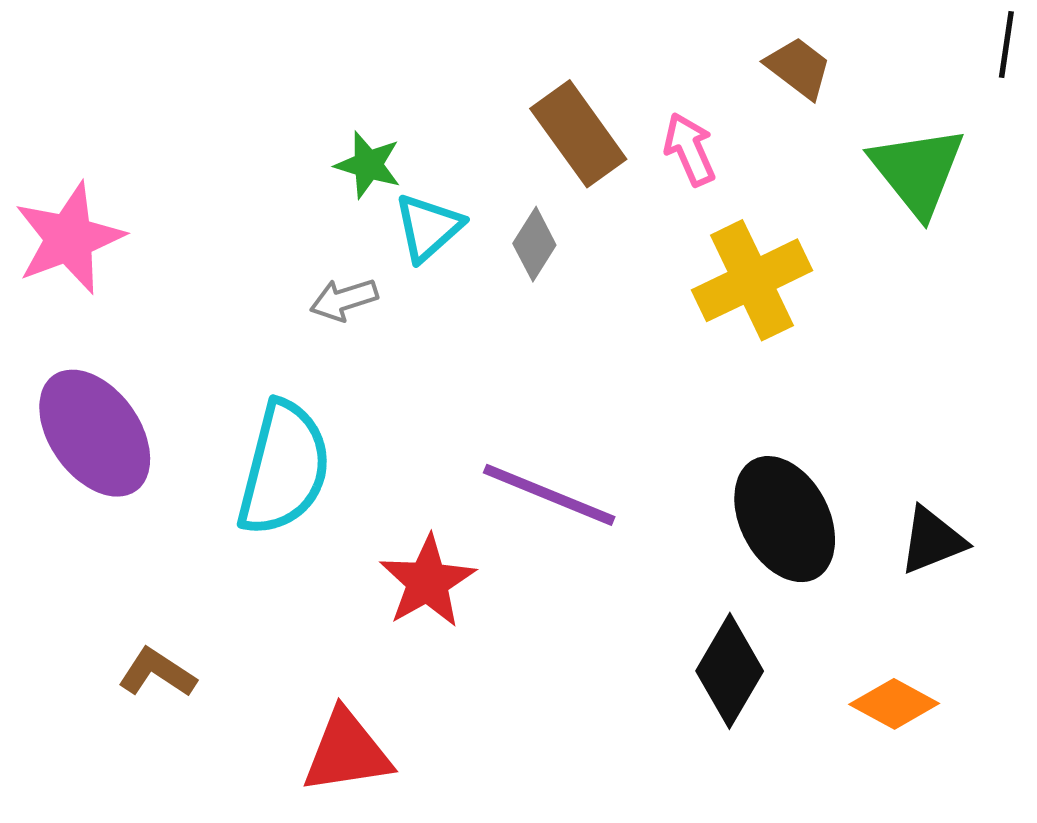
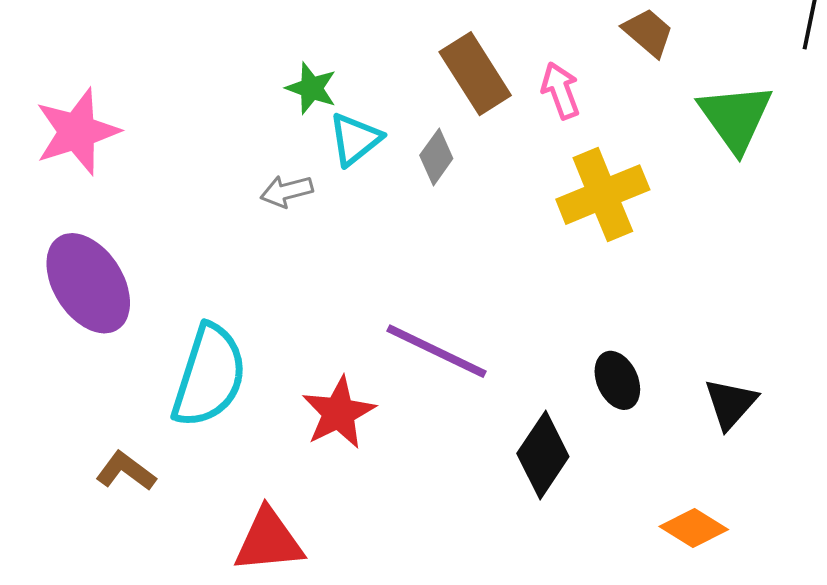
cyan semicircle: (284, 468) -> (209, 376), moved
black ellipse: (785, 519) -> (617, 380), size x0.6
black triangle: (932, 541) -> (730, 404), turned -30
black diamond: (730, 671) -> (543, 455), moved

